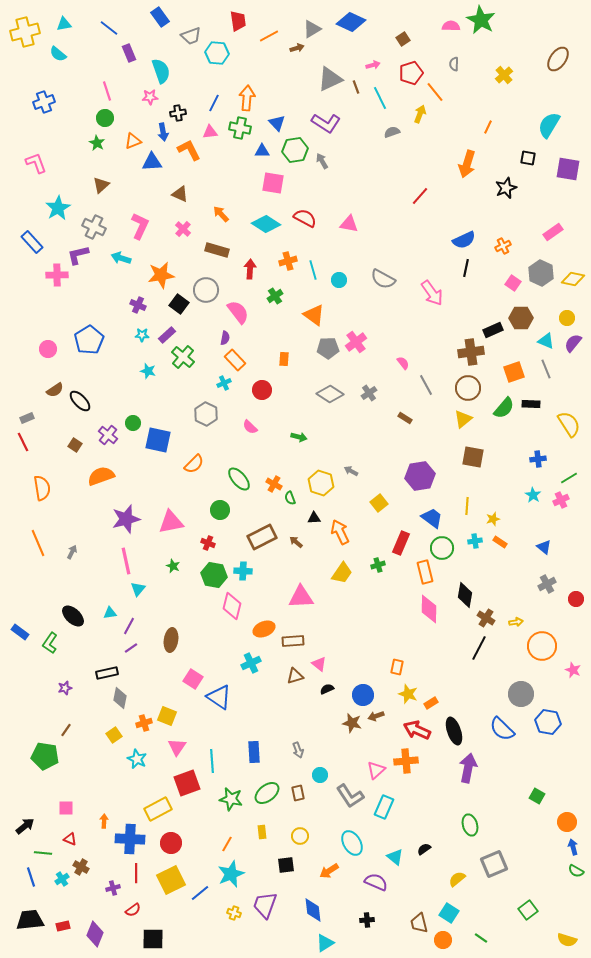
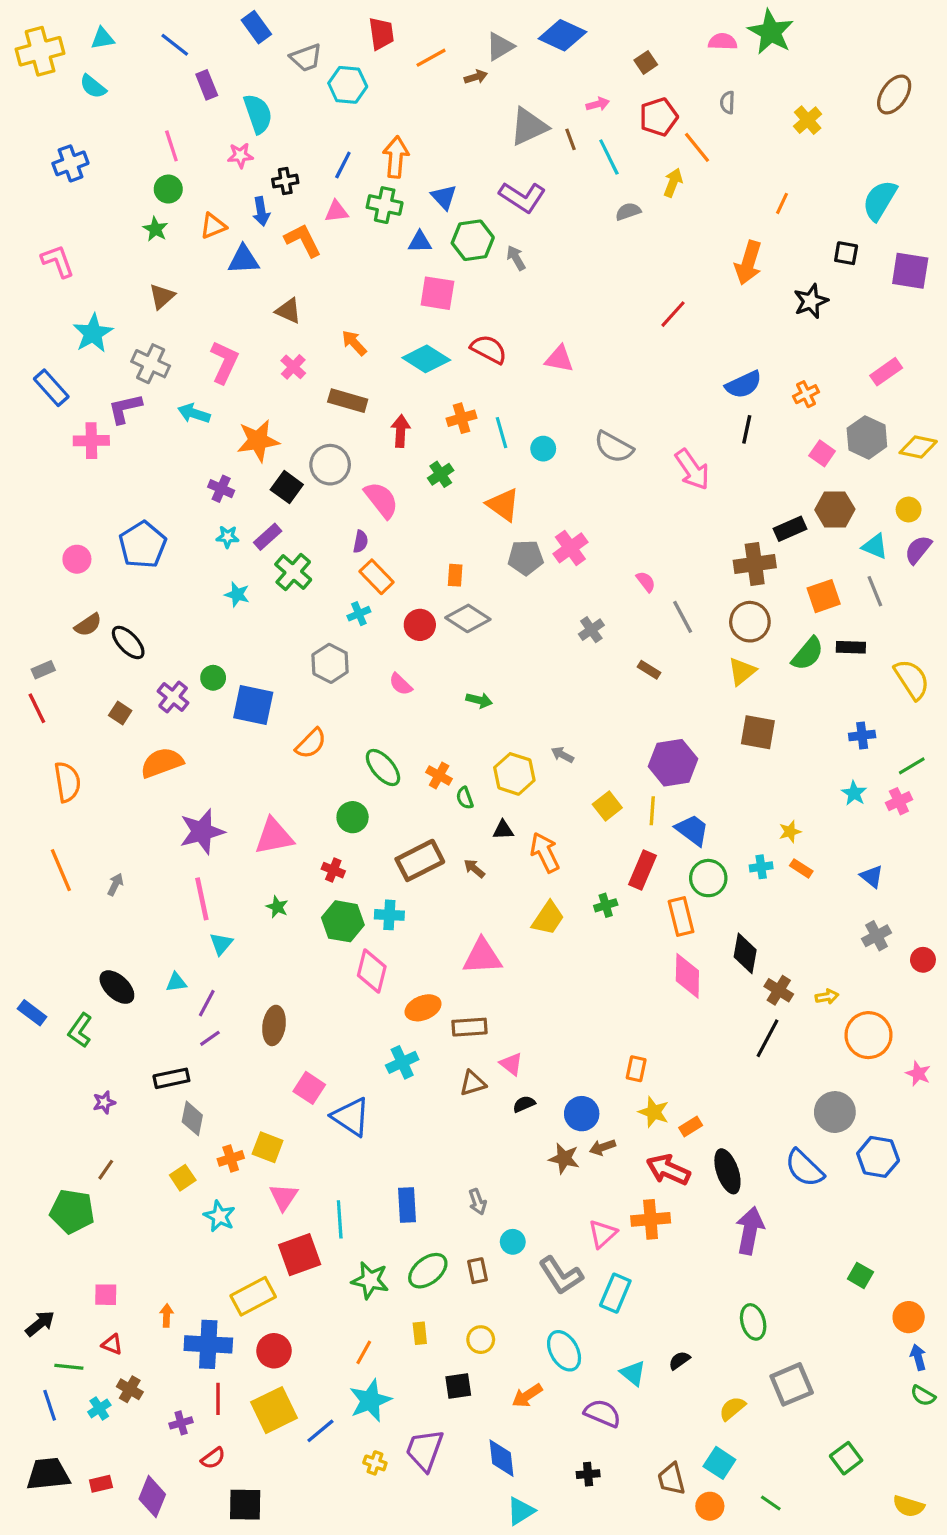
gray diamond: (330, 394) -> (468, 618), moved
yellow line: (467, 506) -> (652, 811), moved

